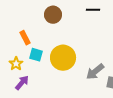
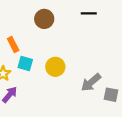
yellow circle: (63, 58) -> (55, 67), size x0.7

